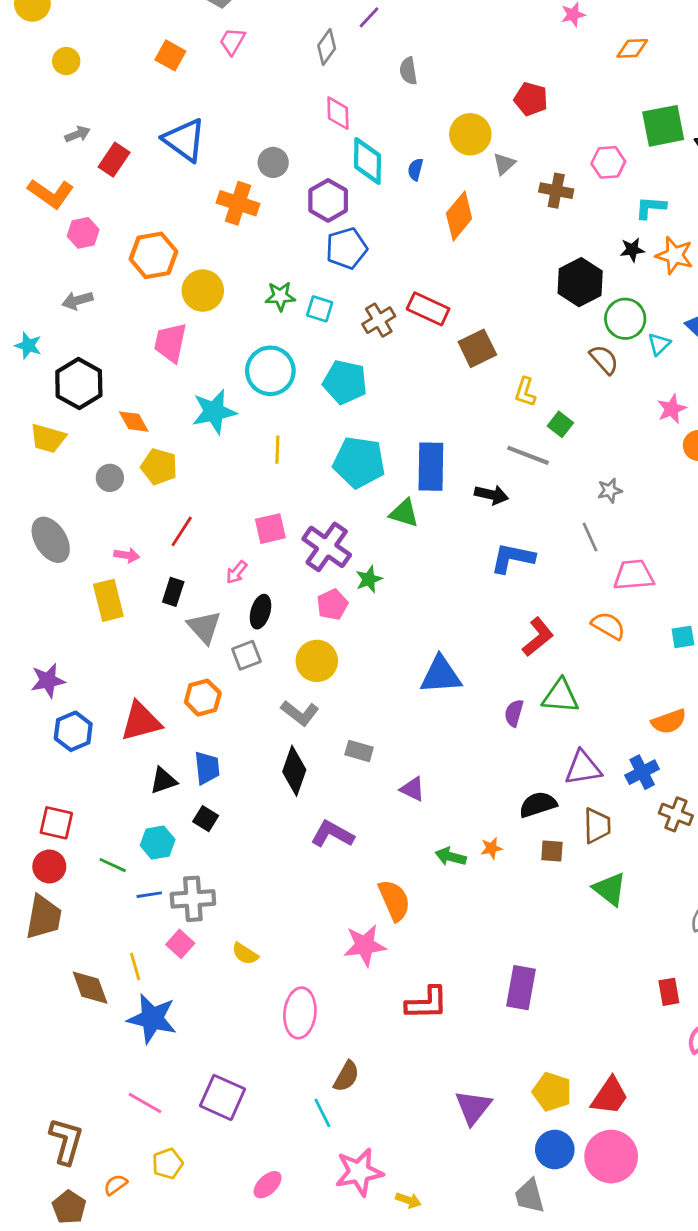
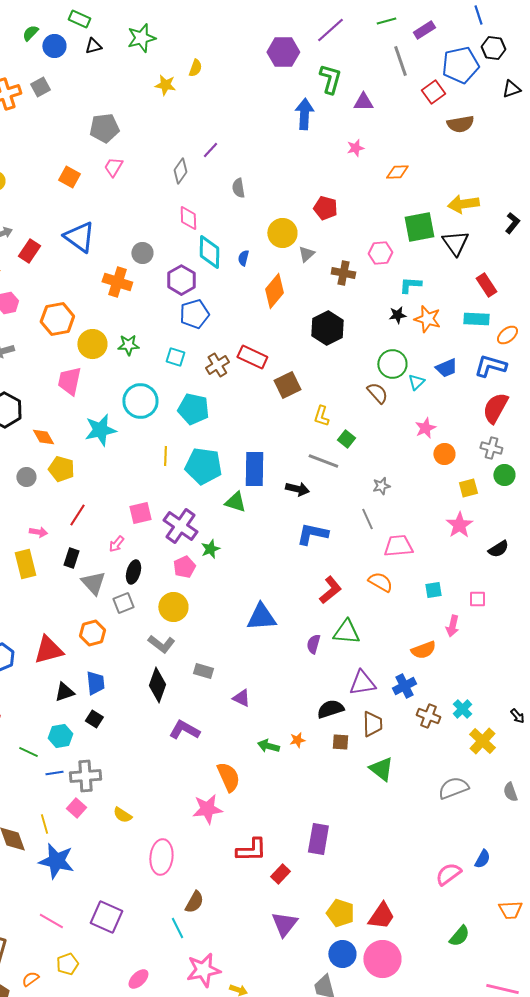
black hexagon: (580, 282) -> (327, 328), moved
green star: (280, 296) -> (128, 345), moved
yellow line: (277, 450) -> (165, 456), moved
red rectangle: (669, 992) -> (280, 874), moved, turned 54

